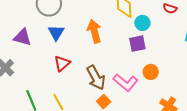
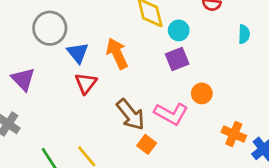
blue triangle: (56, 33) -> (78, 53), moved
purple triangle: (22, 37) -> (23, 79), turned 42
red triangle: (62, 63) -> (86, 83), moved

